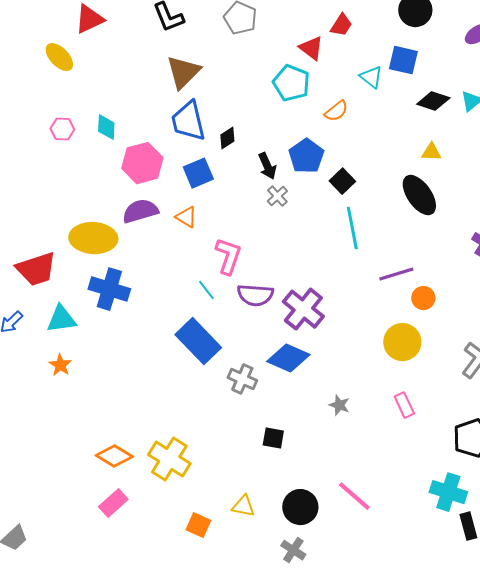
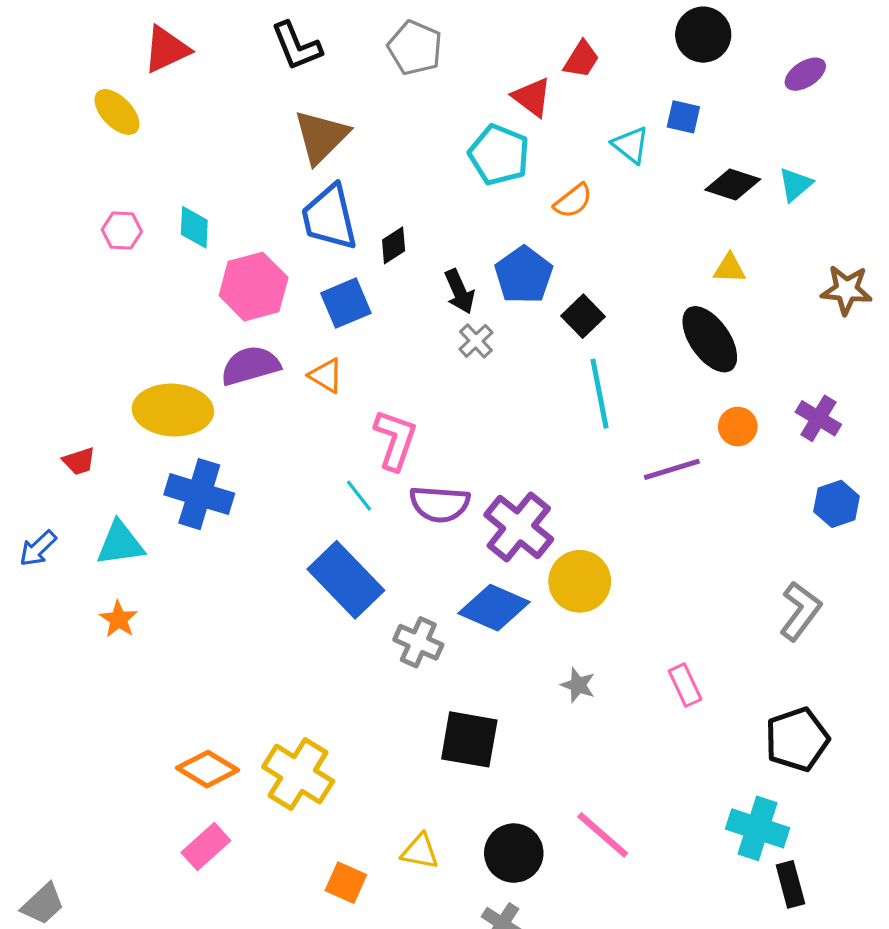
blue square: (403, 60) -> (683, 117), size x0.7
red trapezoid: (36, 269) -> (79, 461), size x0.5
orange circle: (423, 298) -> (738, 427), moved
yellow circle: (402, 342) -> (580, 581), moved
black square: (273, 438) -> (469, 739), size x1.6

